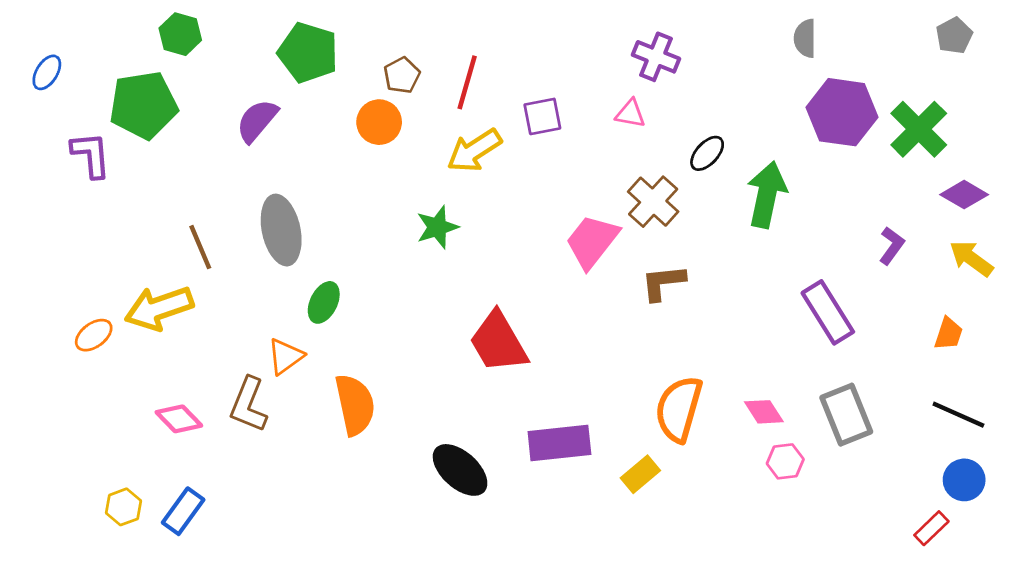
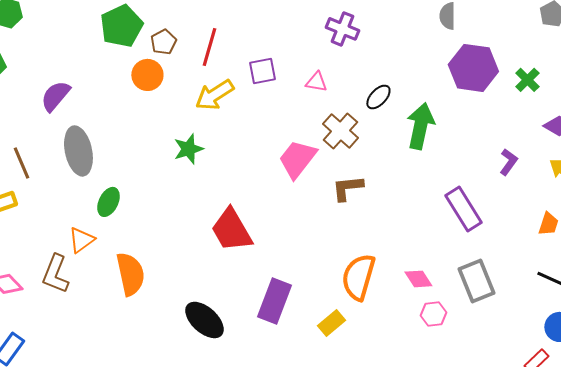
green pentagon: (308, 53) -> (121, 26), moved, turned 30
pink triangle: (630, 114) -> (316, 82), moved
purple semicircle: (257, 121) -> (55, 96), moved
green cross: (919, 129) -> (527, 80), size x0.6
purple rectangle: (559, 443) -> (274, 301), turned -63

